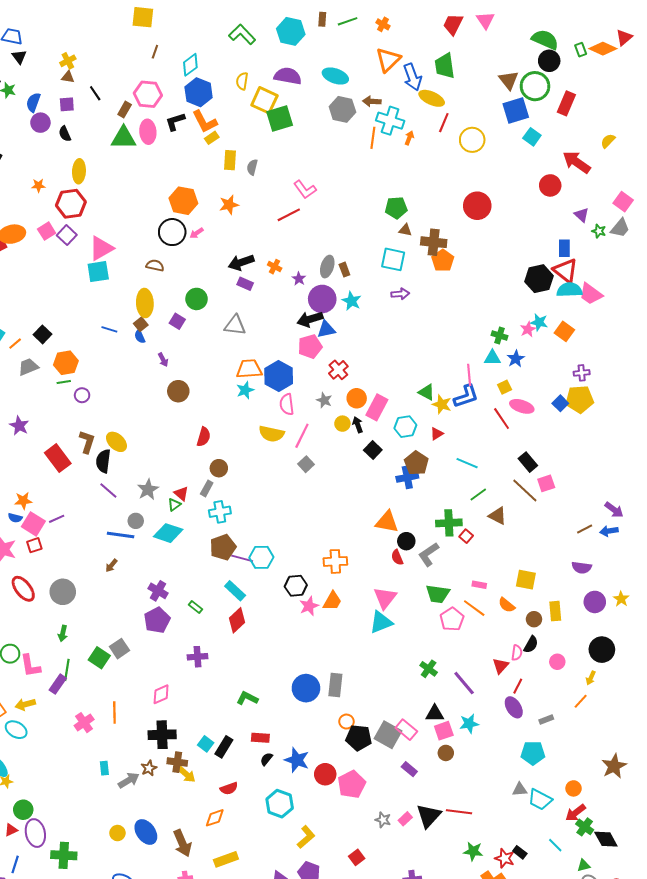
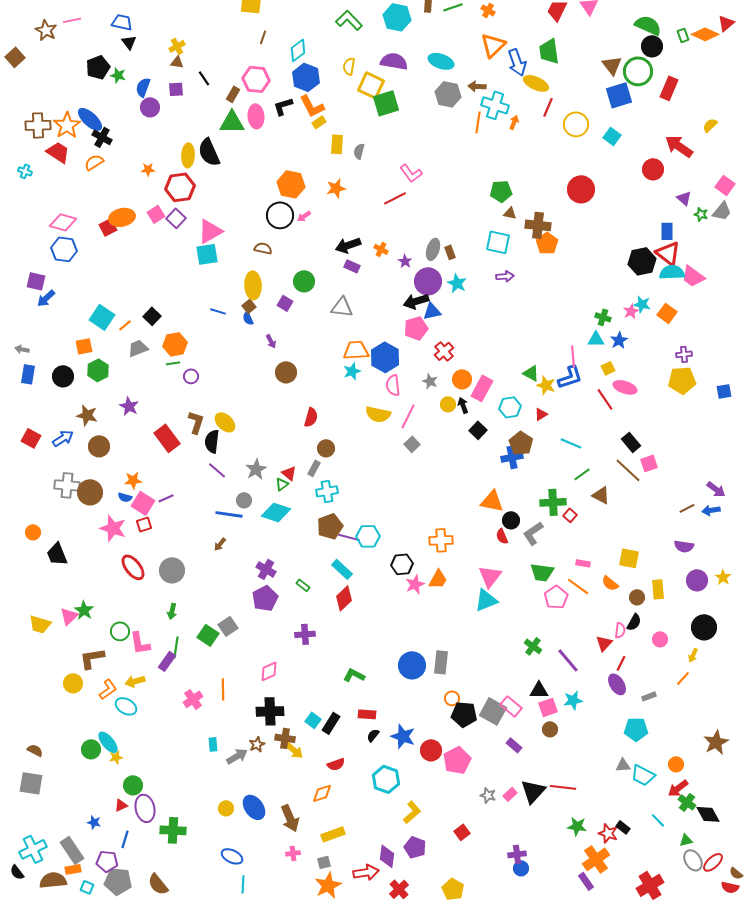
black semicircle: (65, 134) -> (209, 152), moved, size x1.8
cyan square: (532, 137) -> (612, 136), moved
blue square: (560, 403) -> (724, 391), moved, turned 35

